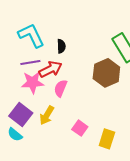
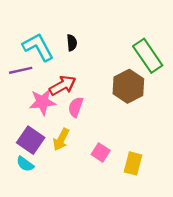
black semicircle: (61, 46) -> (72, 43), moved
purple line: (30, 62) -> (21, 70), moved

